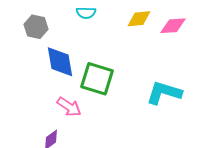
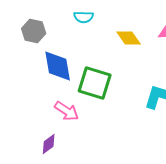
yellow diamond: (139, 19) -> (129, 38), moved, turned 60

